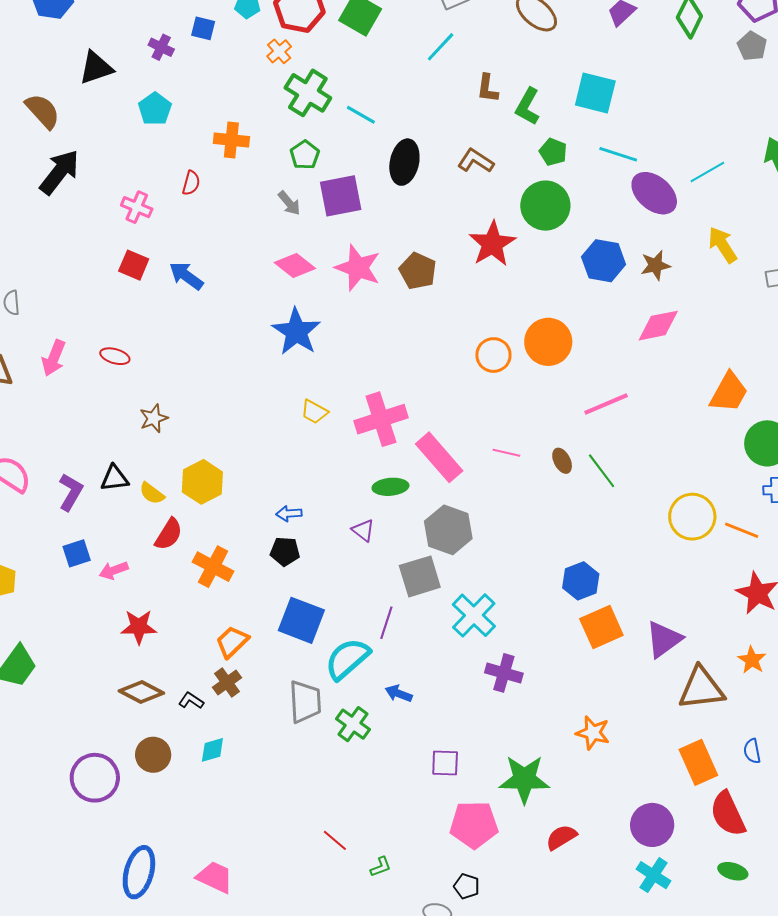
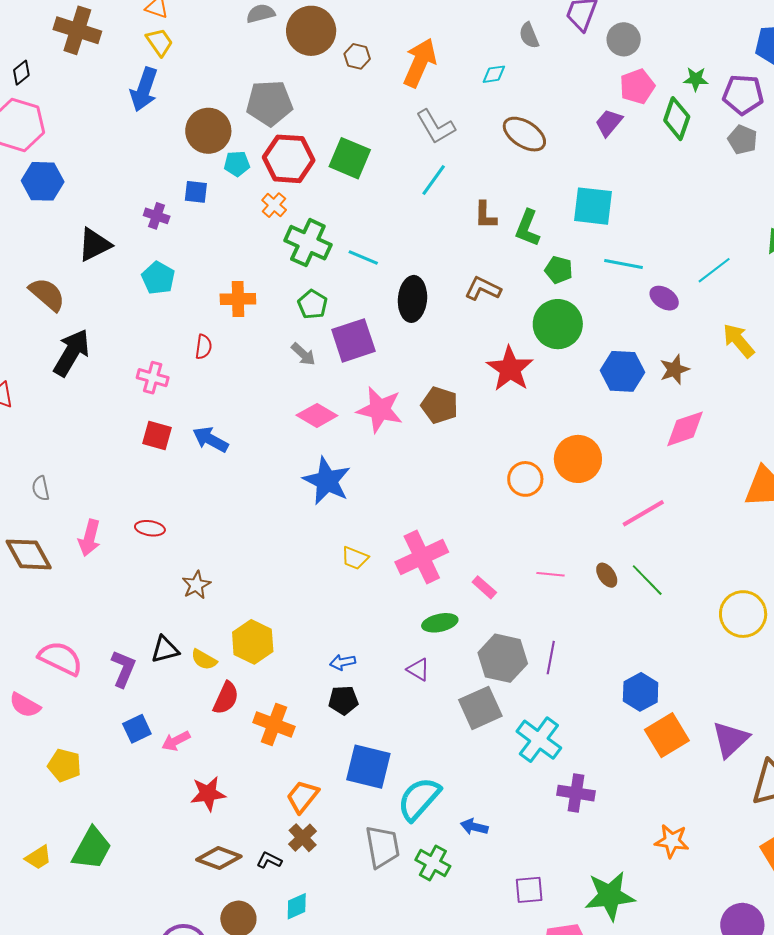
purple ellipse: (654, 193) -> (664, 298), size x0.6
pink rectangle: (439, 457) -> (484, 587), size x0.5
purple line: (386, 623) -> (551, 658), moved

